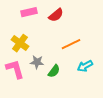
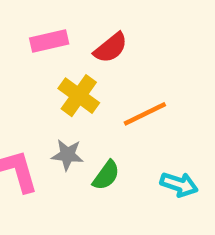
yellow cross: (20, 43) -> (79, 96), moved
cyan arrow: (85, 66) -> (179, 184), moved, turned -133

